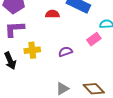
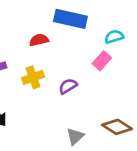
yellow cross: (32, 50) -> (33, 77), moved

